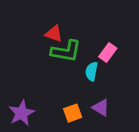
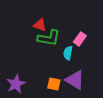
purple triangle: (101, 108) -> (75, 80), size x1.5
orange square: (73, 113) -> (54, 84), turned 32

